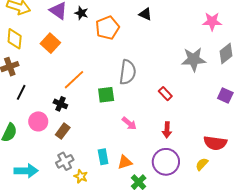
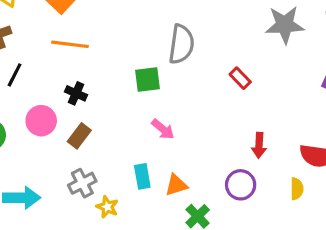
orange line: (74, 80) -> (70, 44), moved, turned 50
pink arrow: (129, 123) -> (163, 129), moved
red arrow: (167, 130) -> (259, 145), moved
purple circle: (166, 162) -> (241, 185), size x0.7
yellow semicircle: (202, 164) -> (297, 189), turned 136

